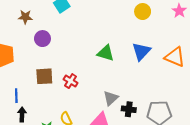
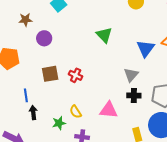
blue triangle: (141, 51) -> (146, 48), moved
green triangle: (106, 53) -> (104, 35), moved, turned 36
gray triangle: (111, 98) -> (131, 75), moved

